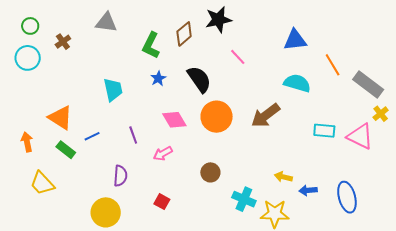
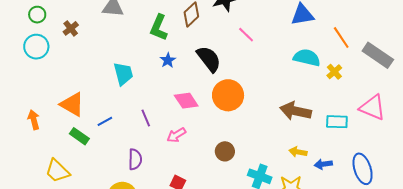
yellow cross: (381, 114) -> (334, 72), moved
brown arrow: (266, 116) -> (296, 111), moved, turned 52
cyan rectangle: (324, 131) -> (337, 122), moved
orange arrow: (27, 142) -> (34, 120), moved

